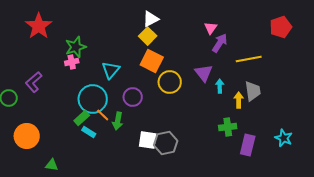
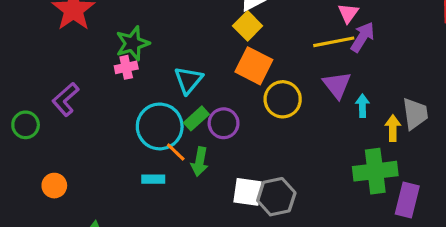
yellow line: (249, 59) -> (334, 42), moved
green rectangle: (82, 118) -> (196, 118), moved
green cross: (228, 127) -> (375, 171), size x1.5
cyan rectangle: (89, 132) -> (153, 179), turned -32
orange circle: (27, 136) -> (54, 186), size x0.6

